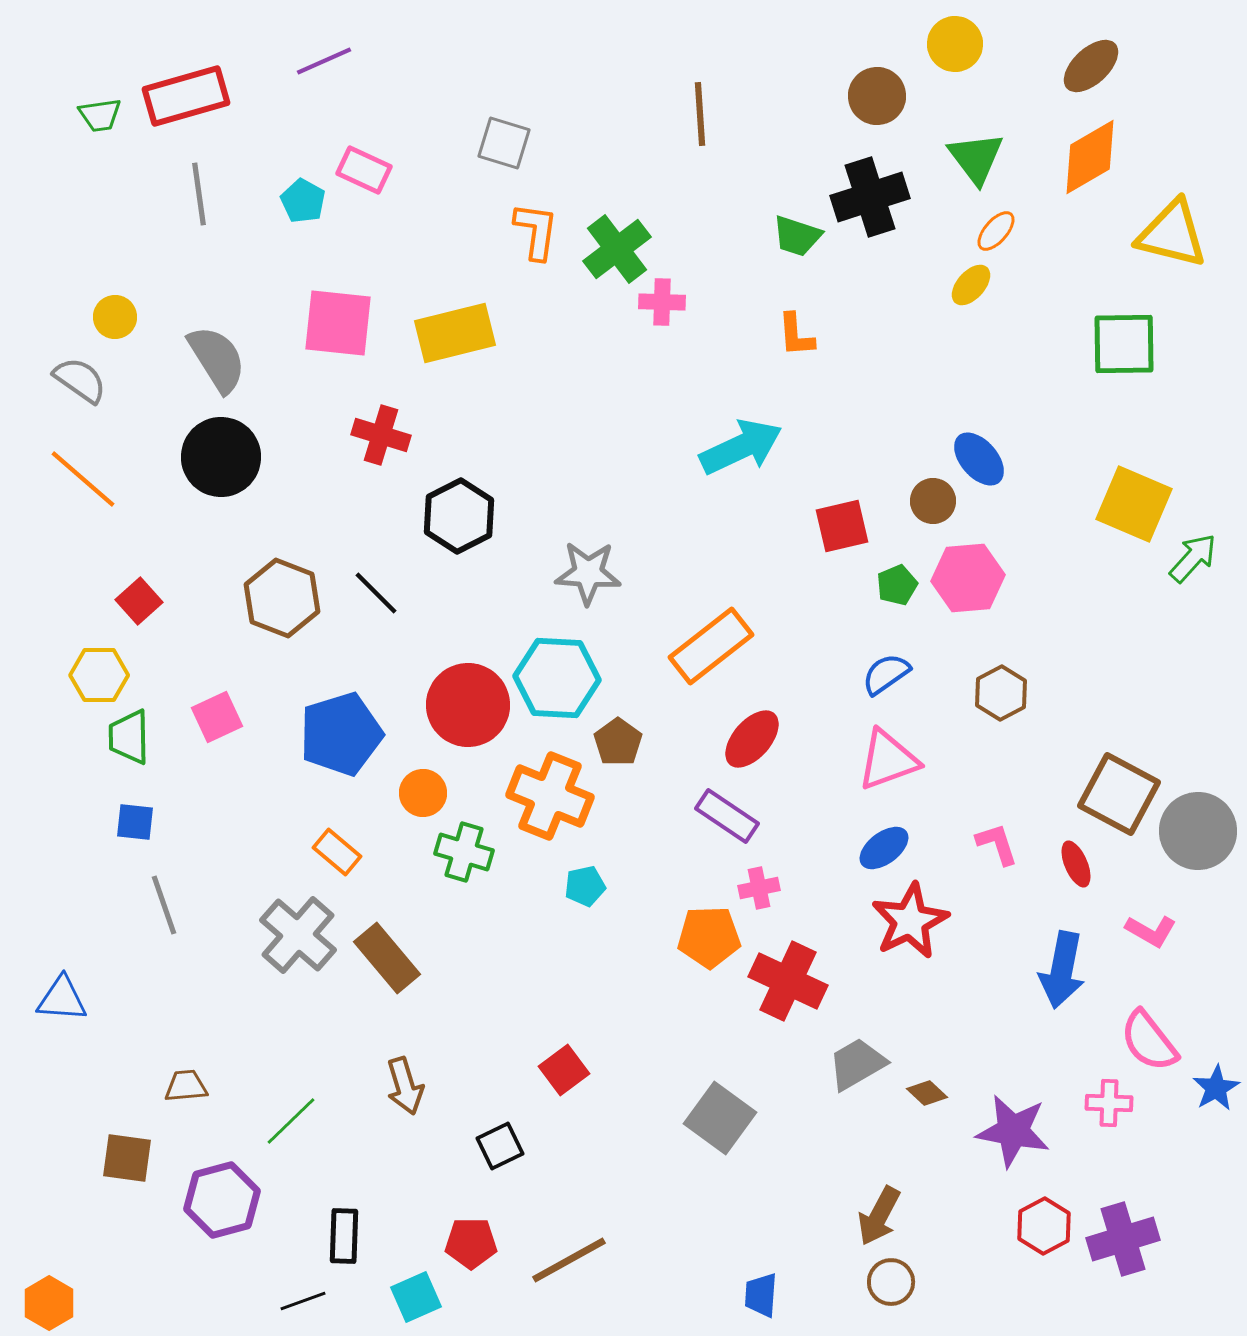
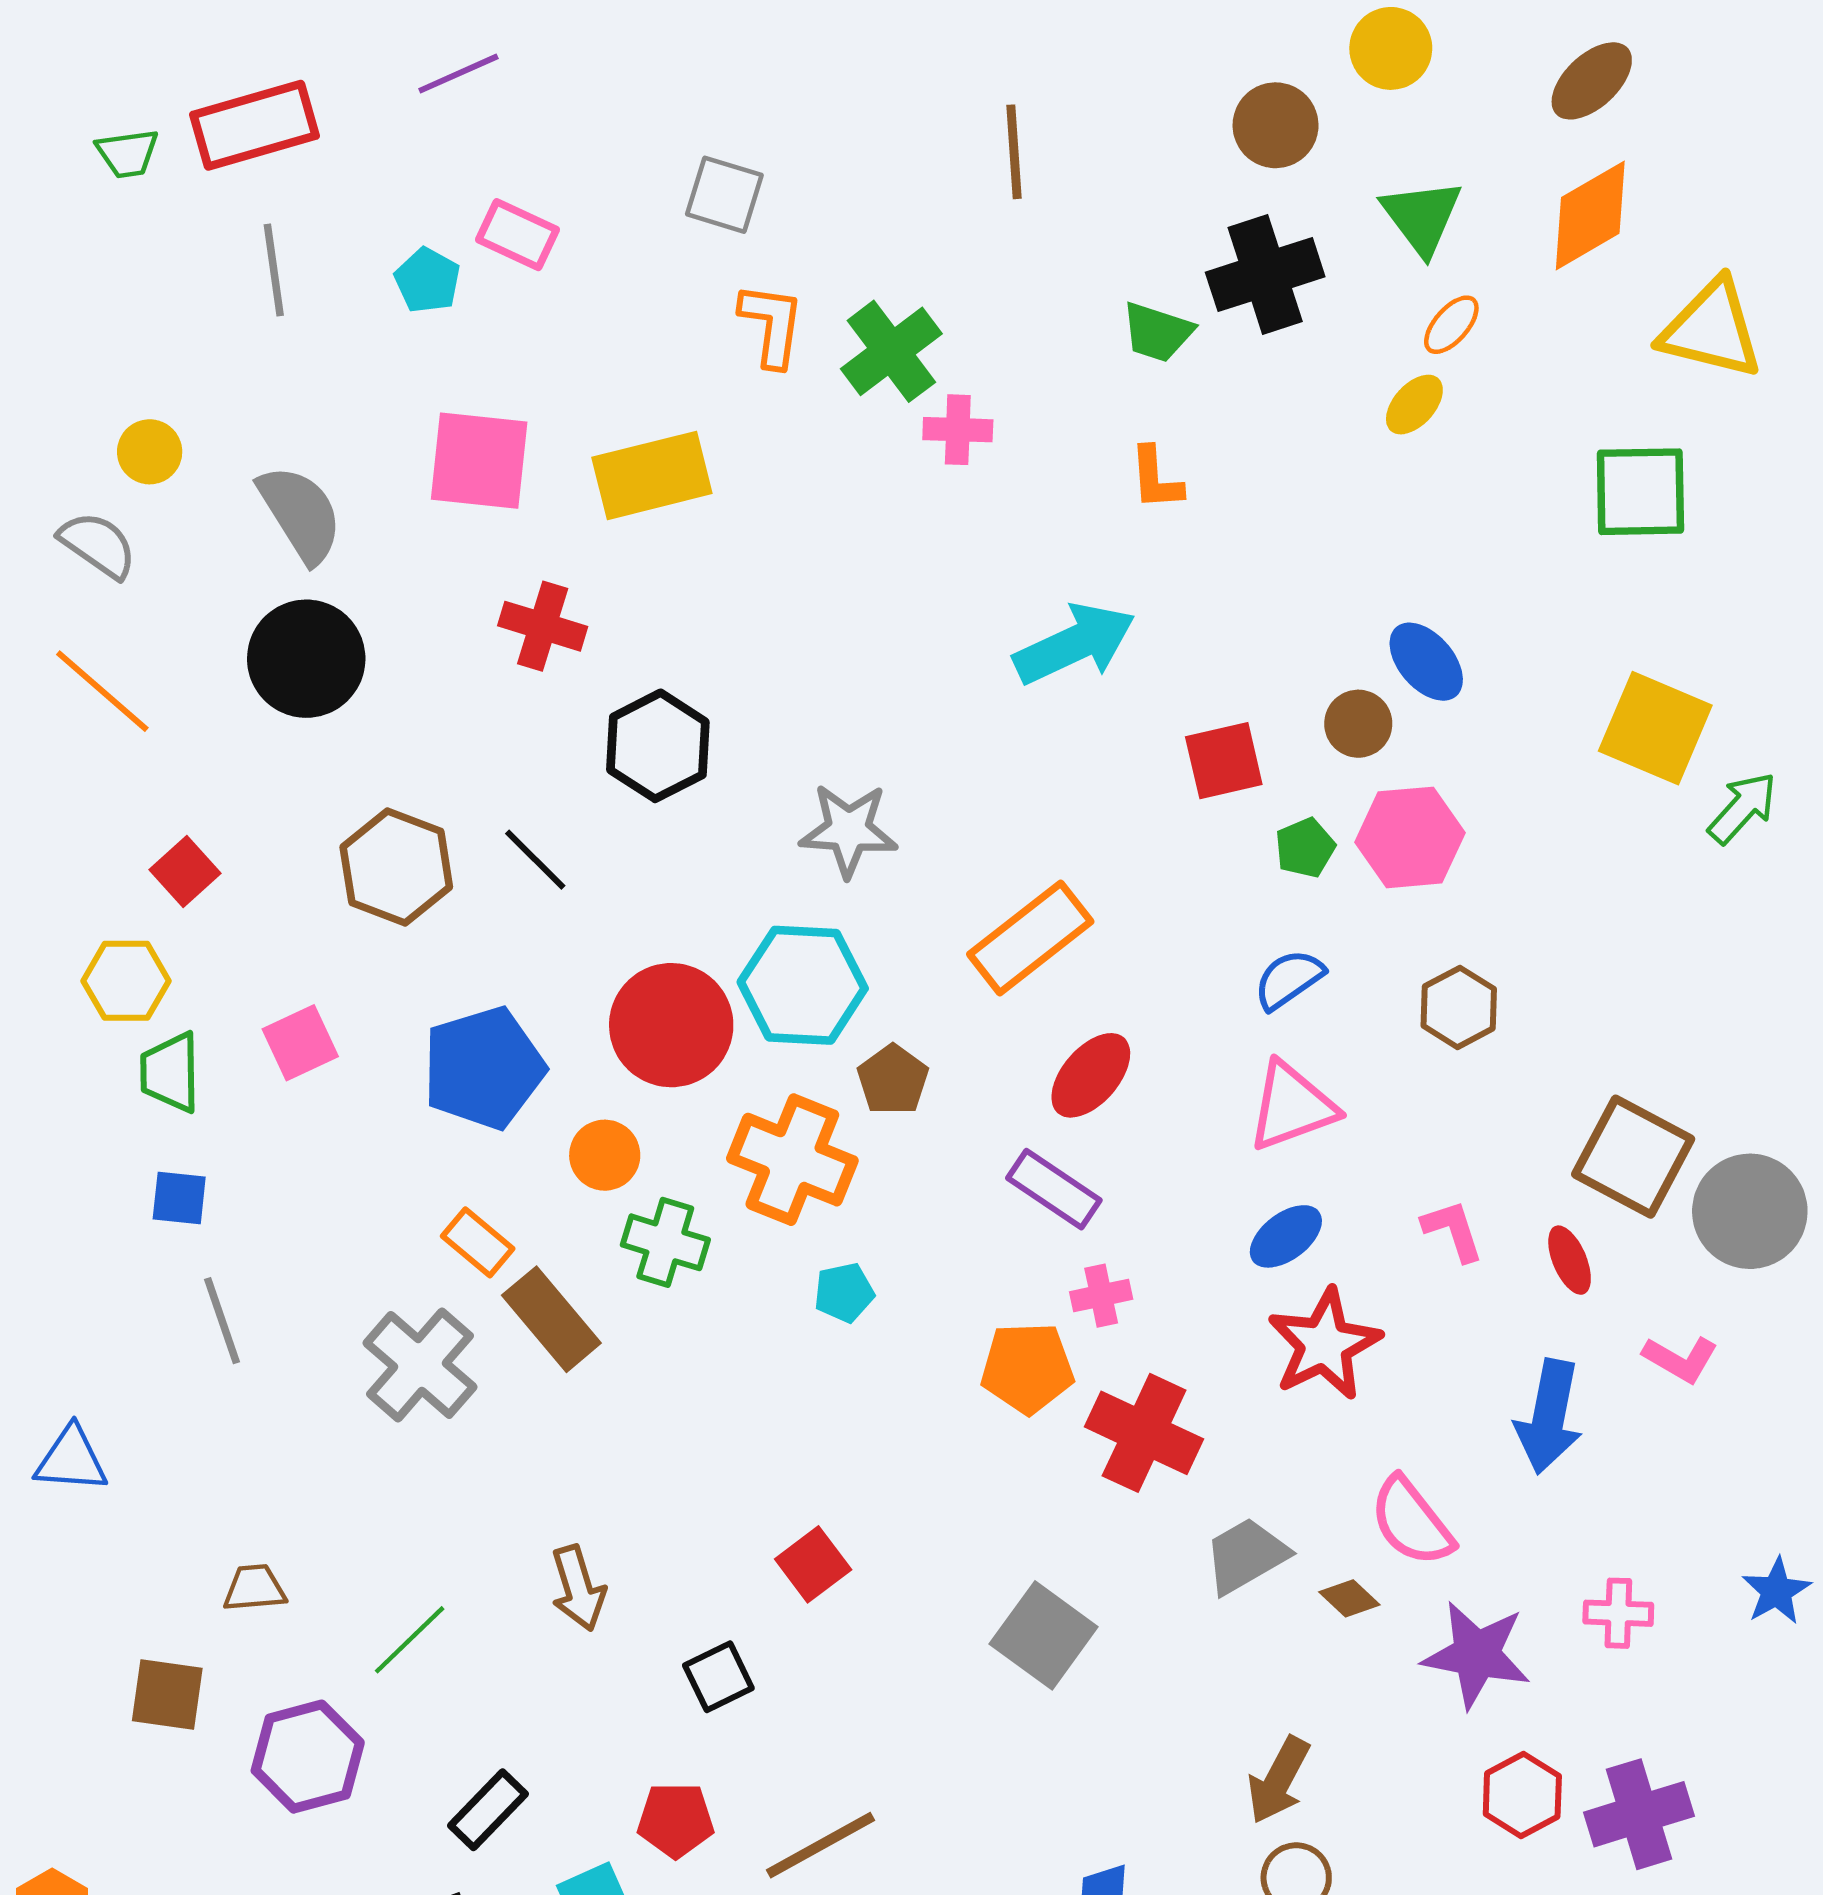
brown rectangle: (387, 958) -> (551, 1319), moved
pink semicircle: (1149, 1041) -> (1411, 1522), moved
black rectangle: (344, 1236) -> (488, 1810), turned 42

